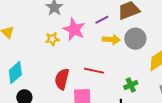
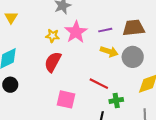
red line: (94, 71) -> (99, 84), moved
red semicircle: (62, 79) -> (53, 62), moved

